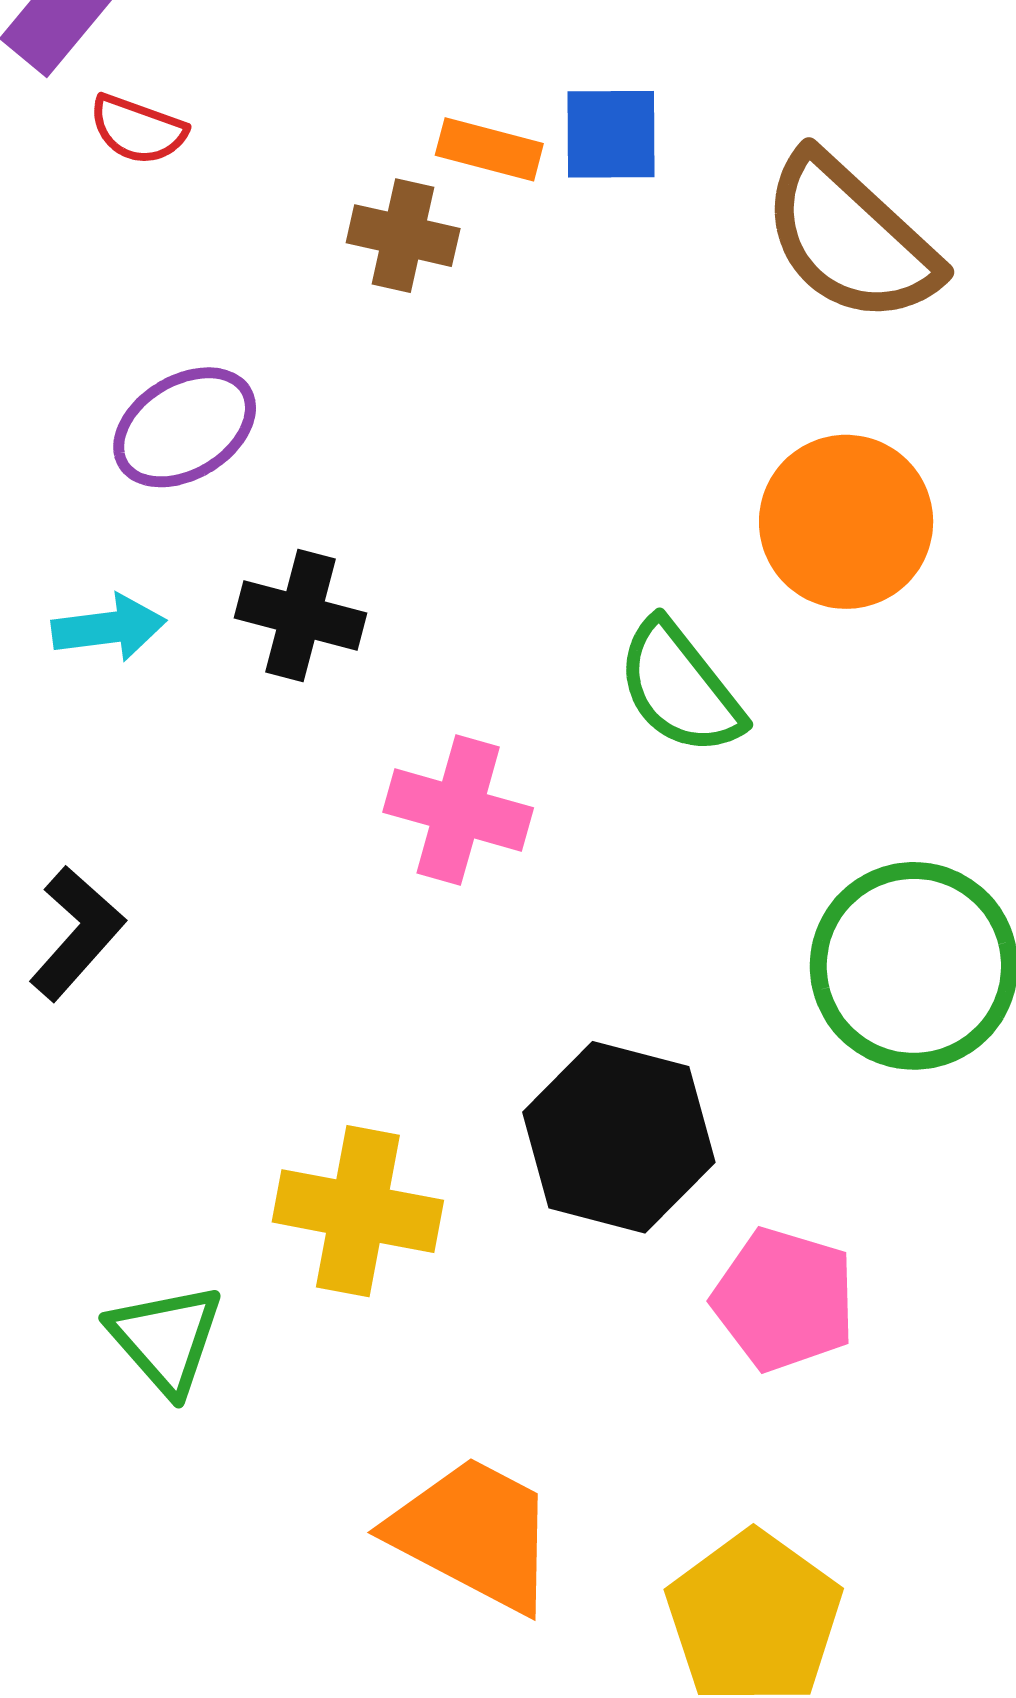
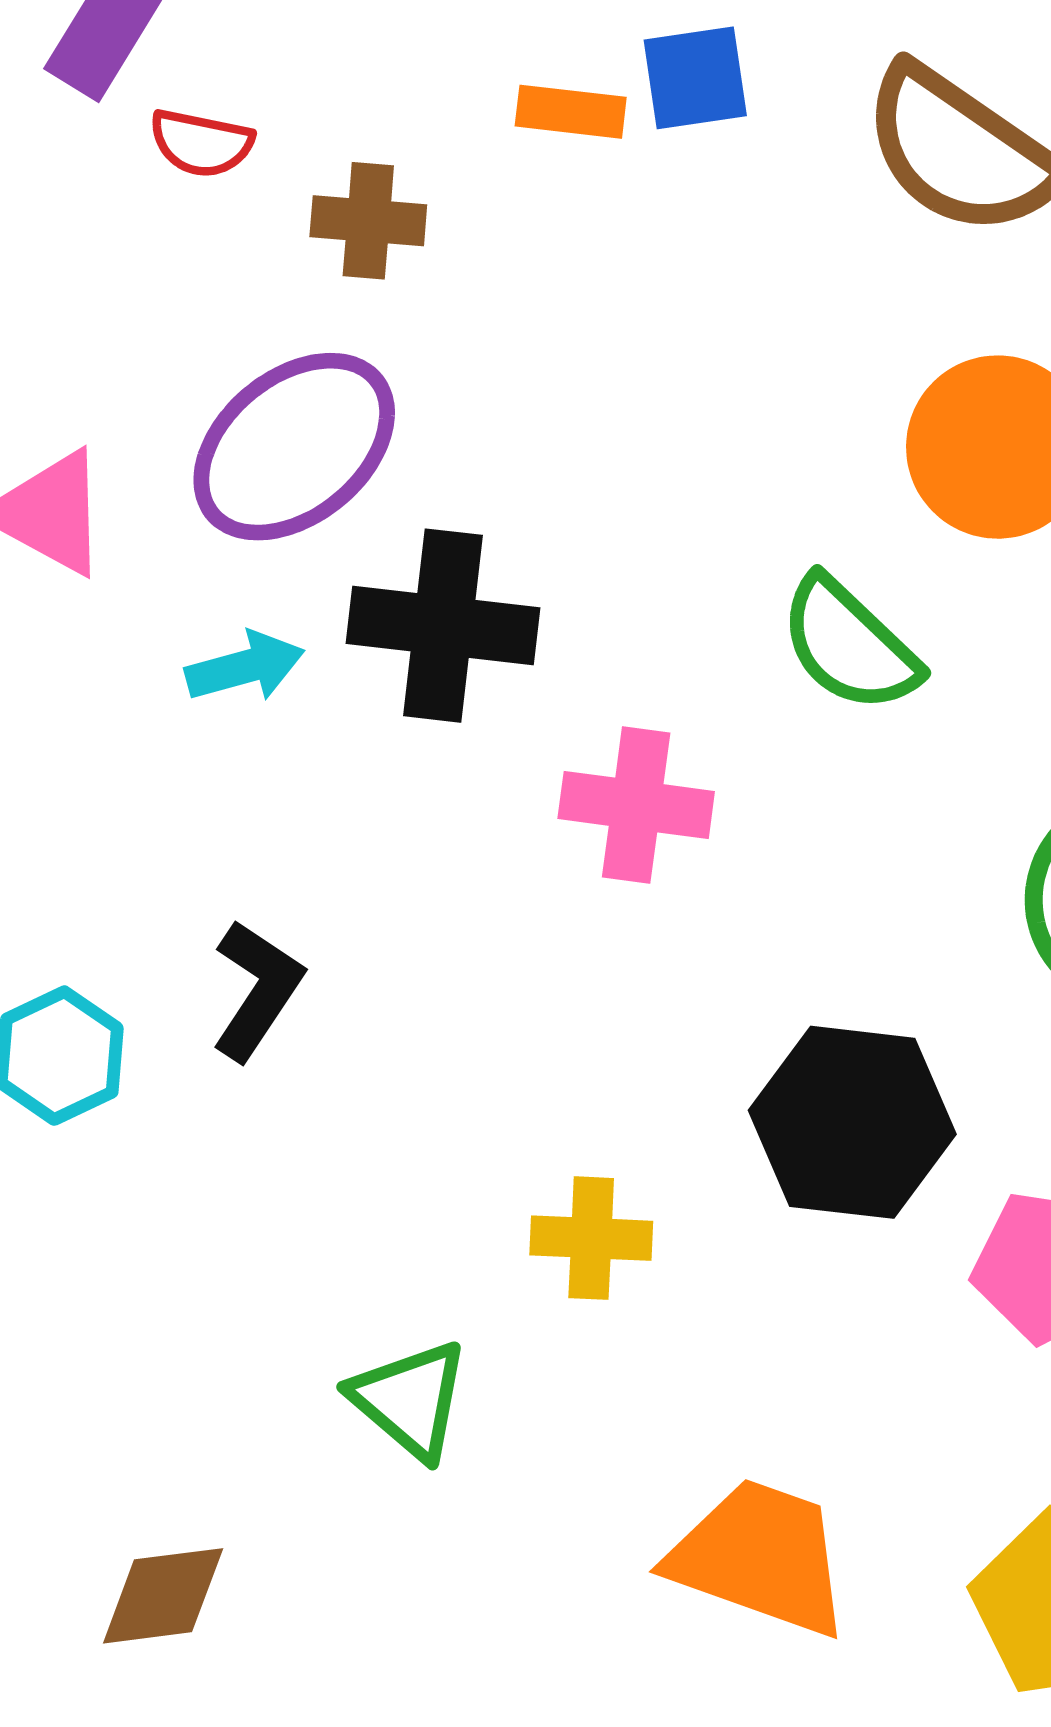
brown cross: (403, 236) -> (368, 221), moved
purple ellipse: (185, 427) -> (294, 447), size x1.4
black cross: (301, 615) -> (443, 626), size x1.4
yellow cross: (358, 1211) -> (591, 1238), size x0.7

